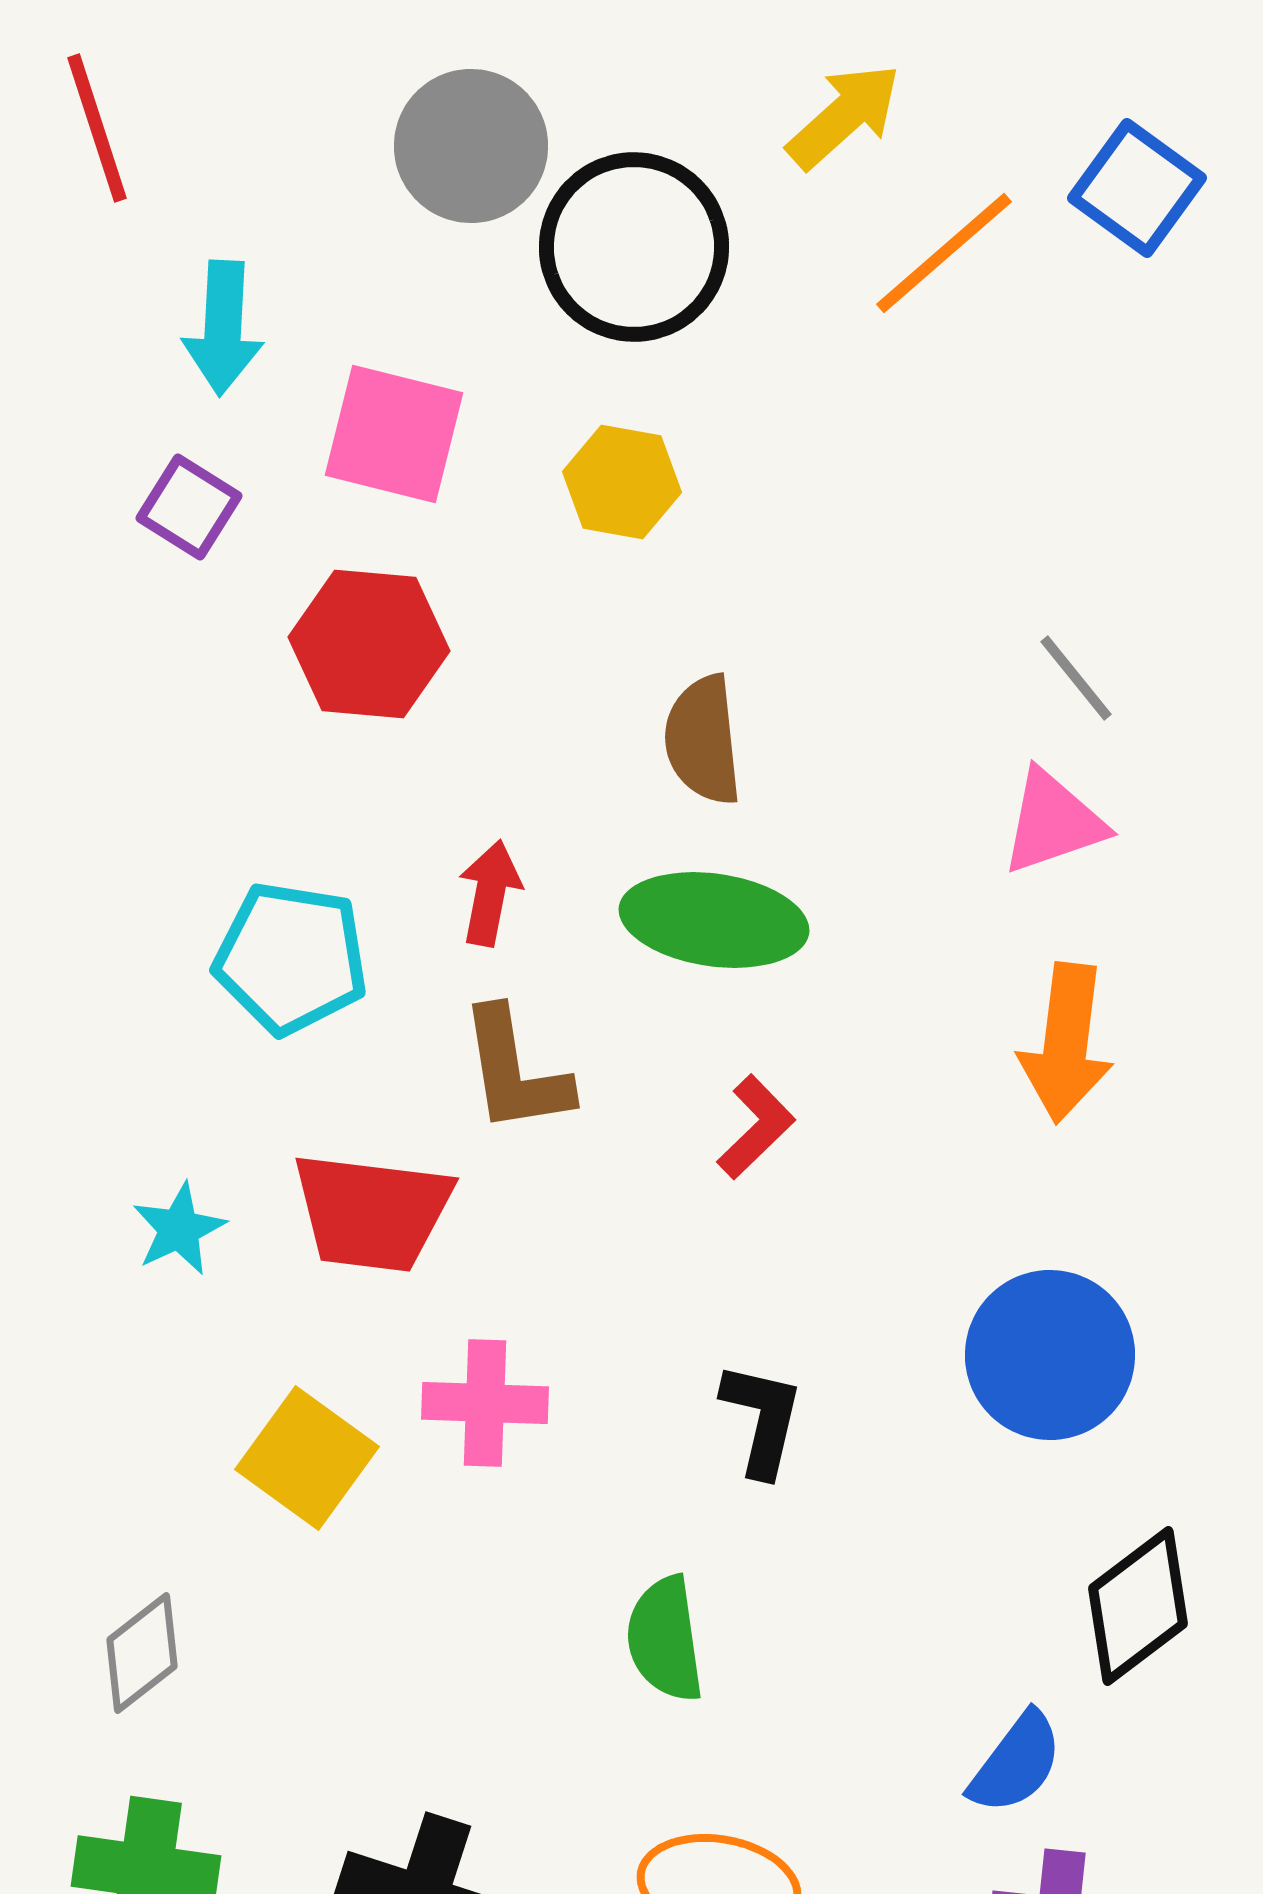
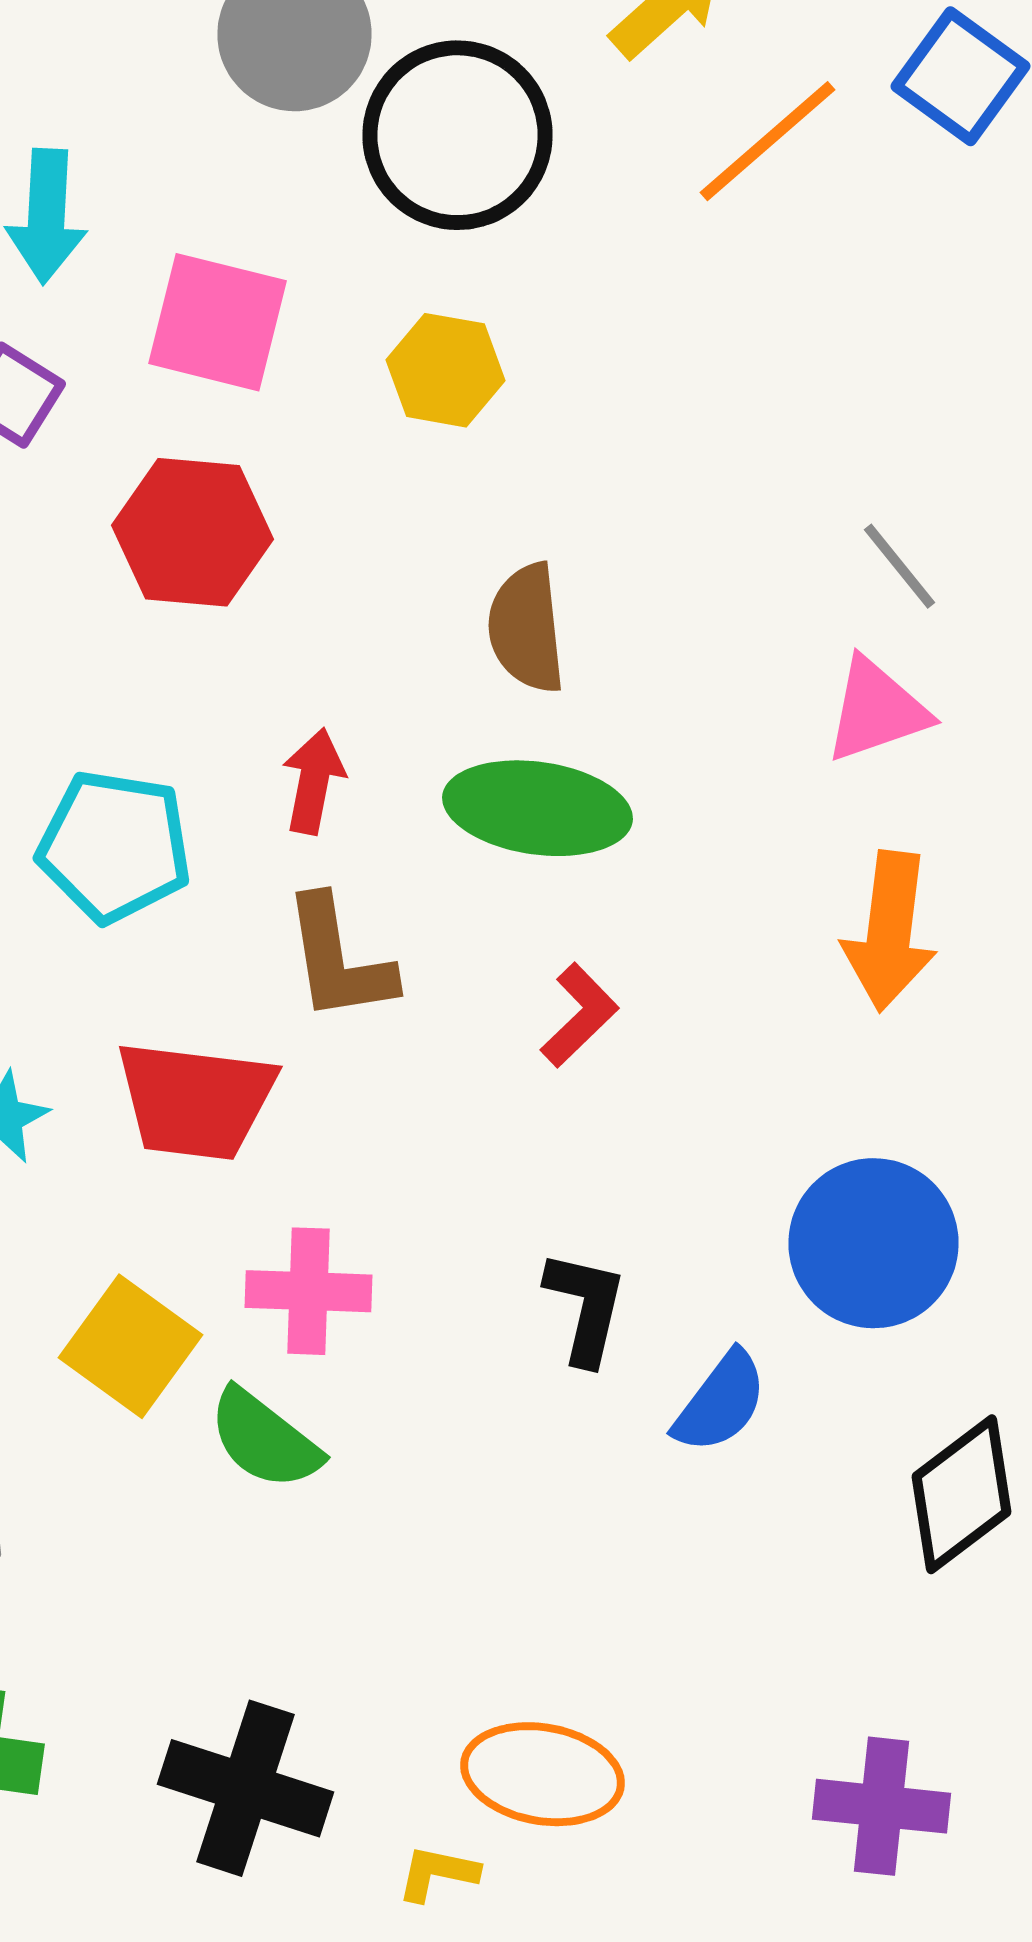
green semicircle: (665, 1639) -> (264, 1439), moved, turned -44
blue semicircle: (1016, 1763) -> (720, 1402), moved

